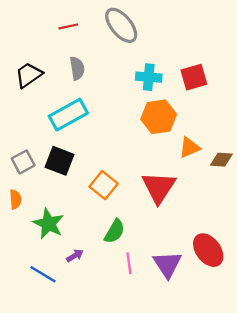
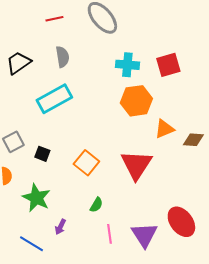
black square: (59, 161) -> (42, 154), moved, size x0.6
green semicircle: (115, 231) -> (96, 205), size x0.7
purple arrow: (75, 256) -> (60, 227), turned 147

